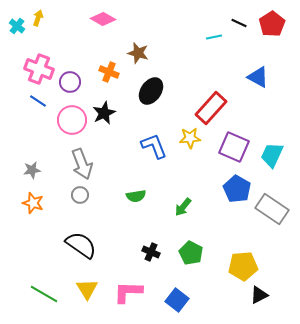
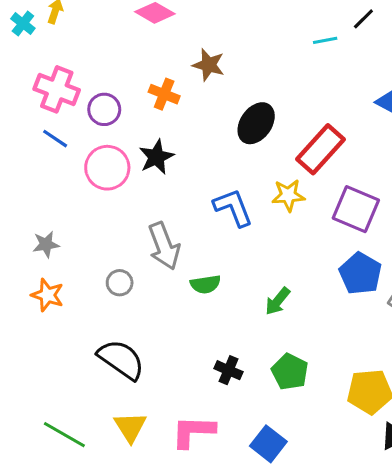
black line: (239, 23) -> (363, 19), turned -70
black ellipse: (151, 91) -> (256, 123), moved
gray arrow: (82, 164) -> (164, 246), moved

